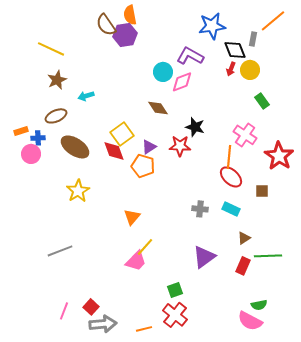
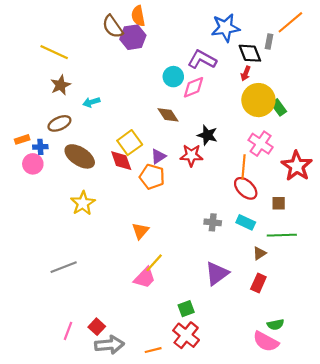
yellow circle: (250, 70) -> (258, 100), moved, size x1.6
green line: (268, 256) -> (282, 235), moved

